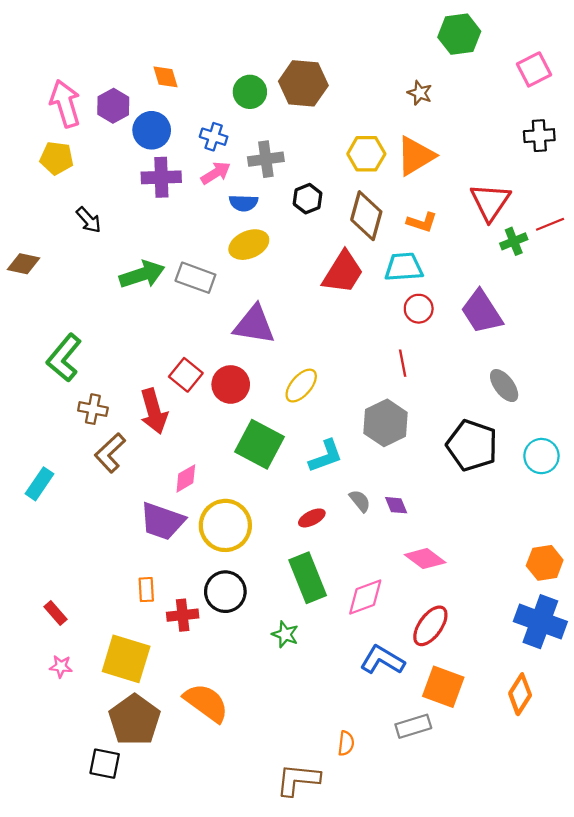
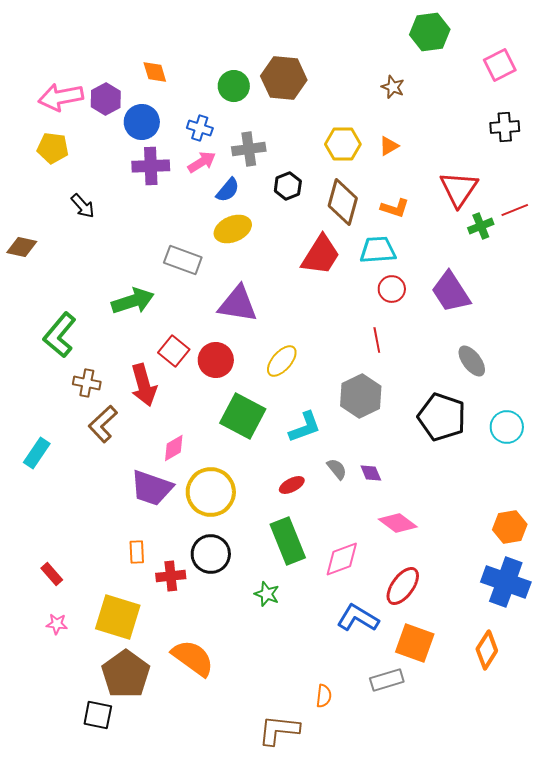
pink arrow: (65, 104) -> (61, 97), turned -84
orange triangle: (415, 156) -> (389, 146), size x0.5
blue semicircle: (244, 203) -> (228, 190), turned -52
green arrow: (142, 274) -> (133, 301), moved

